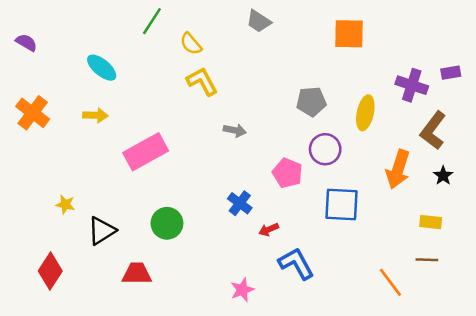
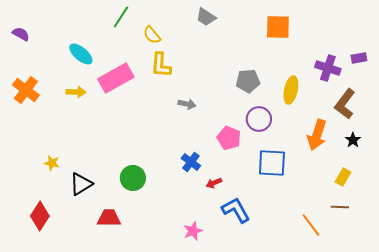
yellow L-shape: (202, 81) -> (161, 65), turned -148
pink rectangle: (146, 152) -> (116, 78), moved
yellow rectangle: (431, 222) -> (343, 177), turned -66

